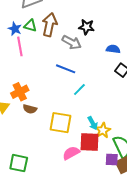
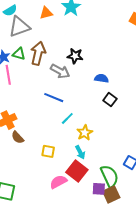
brown semicircle: (30, 109) -> (18, 137), turned 32
yellow square: (61, 123) -> (48, 151), size x0.6
yellow star: (103, 130) -> (85, 133), moved
red square: (90, 142) -> (77, 171), turned 35

